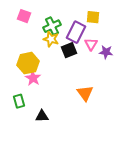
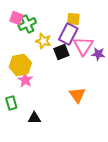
yellow square: (93, 17) -> (73, 19), moved
green cross: (52, 26) -> (27, 24), moved
pink triangle: (91, 44) -> (83, 46), size x1.5

